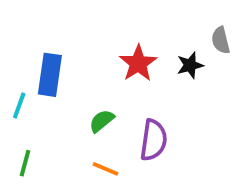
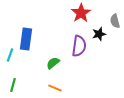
red star: (138, 63) -> (81, 13), moved
purple semicircle: (154, 140) -> (79, 46), moved

